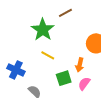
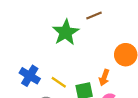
yellow line: (48, 55) -> (59, 82), moved

